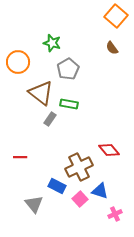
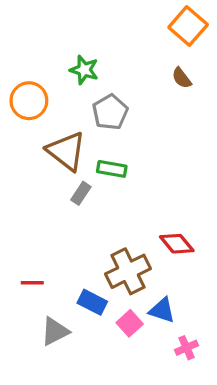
red line: (20, 157) -> (32, 283), moved
gray triangle: (34, 204) -> (55, 331), turned 42

